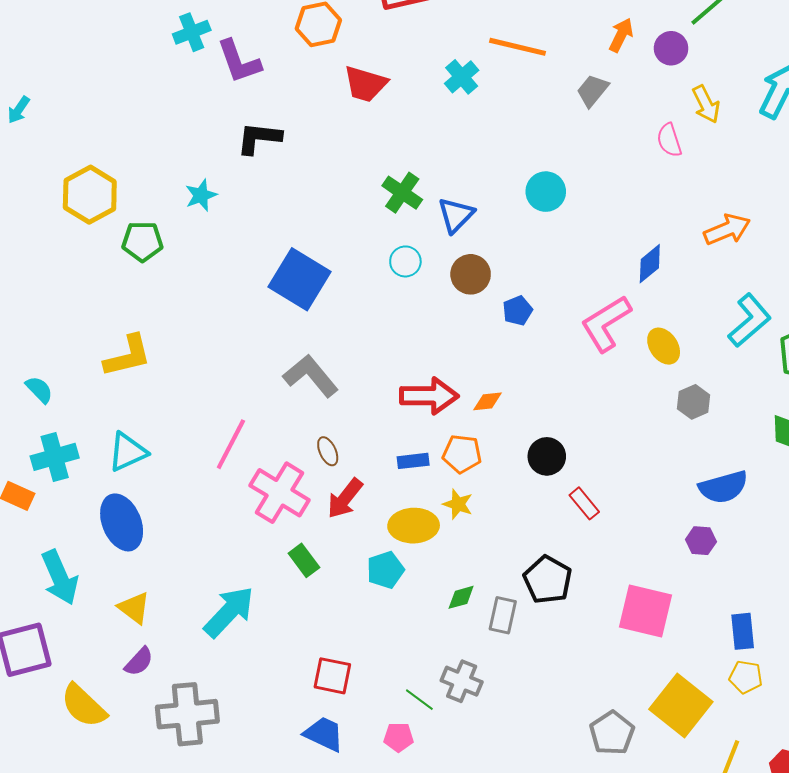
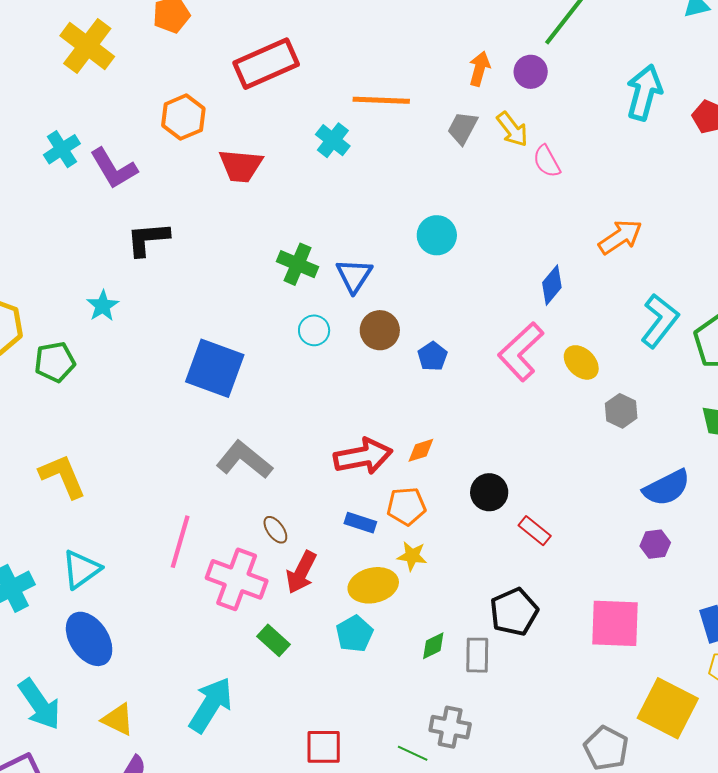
yellow arrow: (706, 104) -> (512, 129), moved
yellow L-shape: (128, 356) -> (63, 476), turned -88
blue rectangle: (413, 461) -> (360, 523), turned 36
black pentagon: (548, 580) -> (514, 612), turned 30

